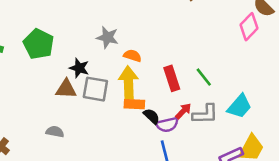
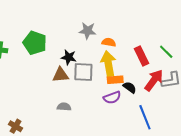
red arrow: (183, 111) -> (154, 80), size x1.6
purple semicircle: (167, 125) -> (112, 97), moved
gray semicircle: (55, 132) -> (64, 107), moved

